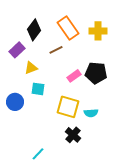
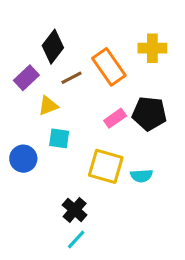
orange rectangle: (68, 28) -> (109, 67), moved
brown line: (56, 50) -> (72, 78), moved
black cross: (73, 135) -> (75, 210), moved
cyan line: (38, 154) -> (76, 239), moved

